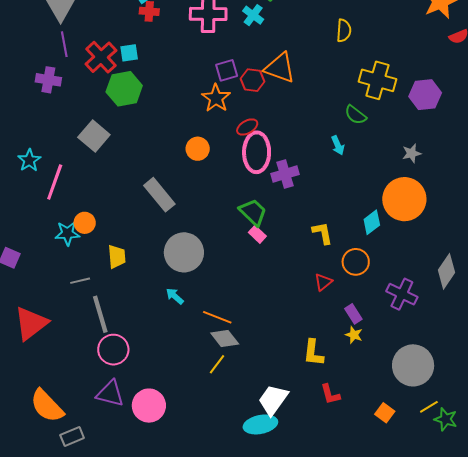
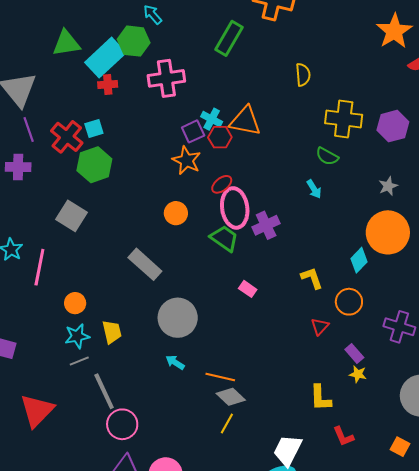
cyan cross: (253, 15) -> (212, 119), moved
green trapezoid: (253, 212) -> (224, 238), moved
cyan star: (67, 233) -> (77, 336), moved

